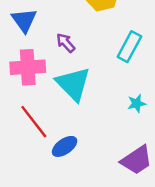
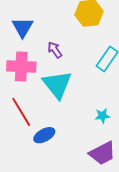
cyan star: (137, 103) -> (102, 116), moved

